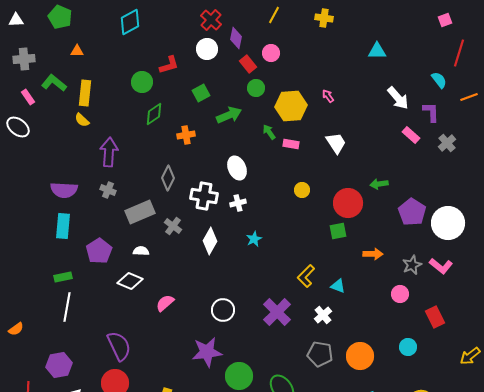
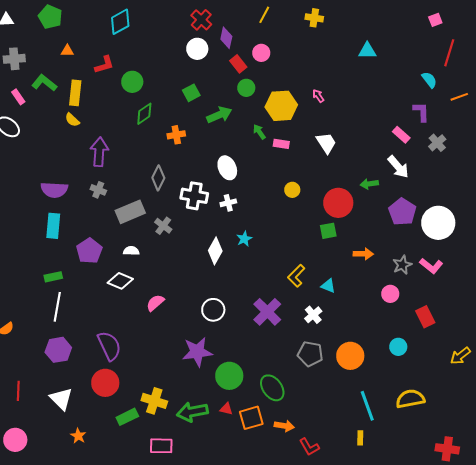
red L-shape: (169, 65) -> (104, 65), moved
white arrow: (398, 98) -> (398, 167), moved
white diamond: (210, 241) -> (215, 251), moved
purple hexagon: (59, 365) -> (58, 350), moved

